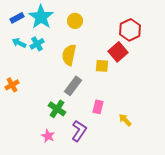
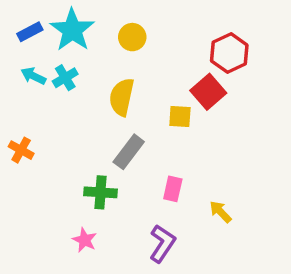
orange cross: (12, 85) -> (21, 150), turned -32
green cross: (57, 109) -> (100, 192), turned -30
purple L-shape: (79, 131) -> (162, 244), moved

